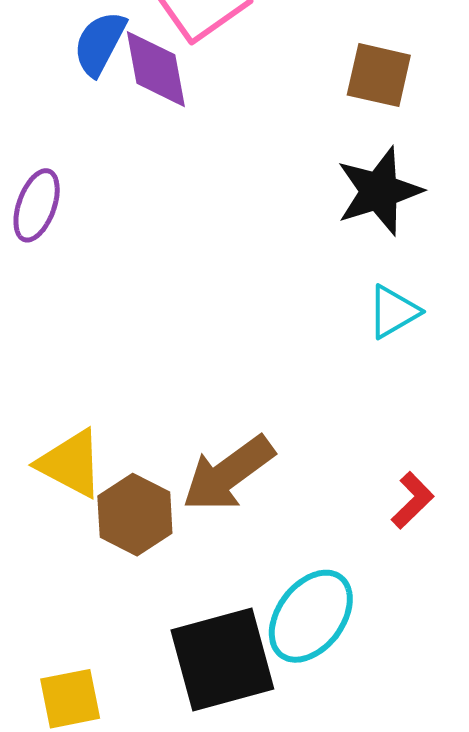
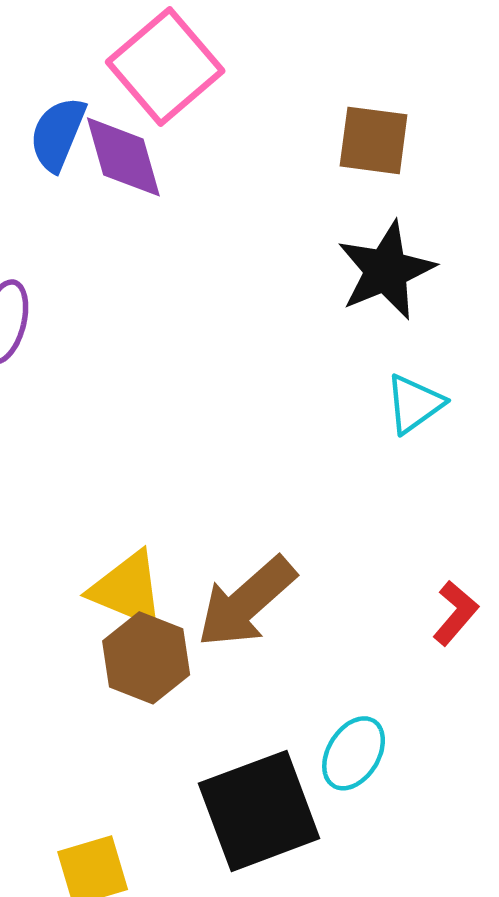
yellow triangle: (70, 464) -> (127, 589), moved
cyan ellipse: (311, 616) -> (354, 753), size x0.7

